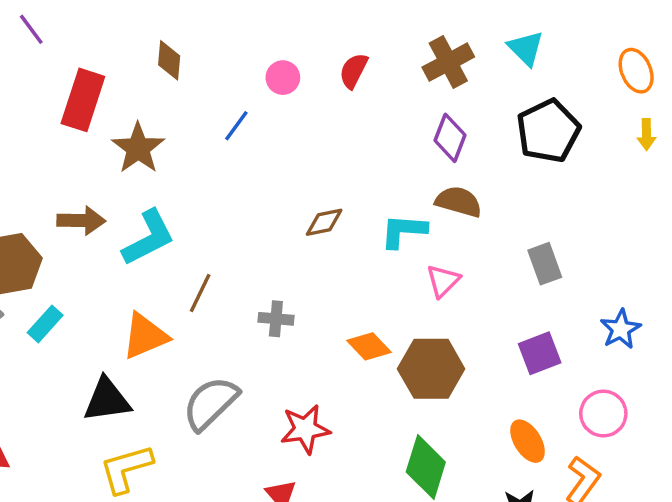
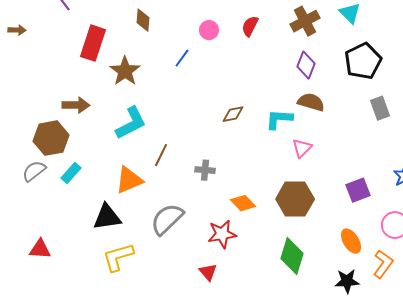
brown arrow: (81, 221) -> (76, 105), moved
gray rectangle: (545, 264) -> (380, 108), moved
orange diamond: (369, 346) -> (243, 203), moved

